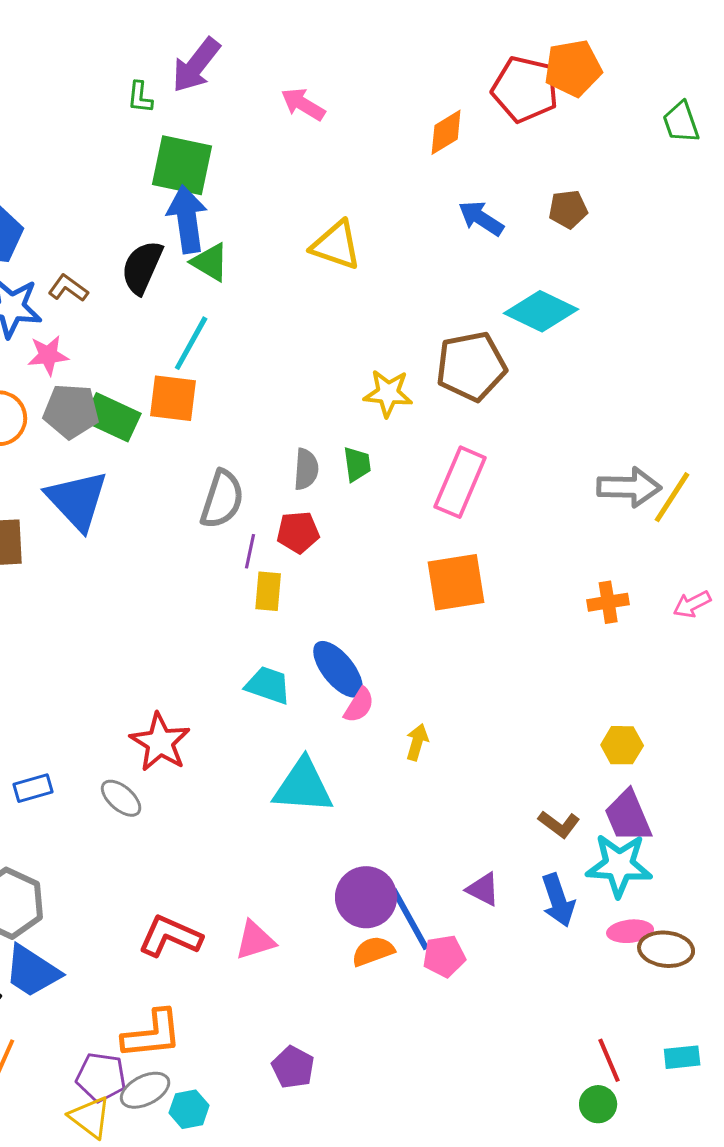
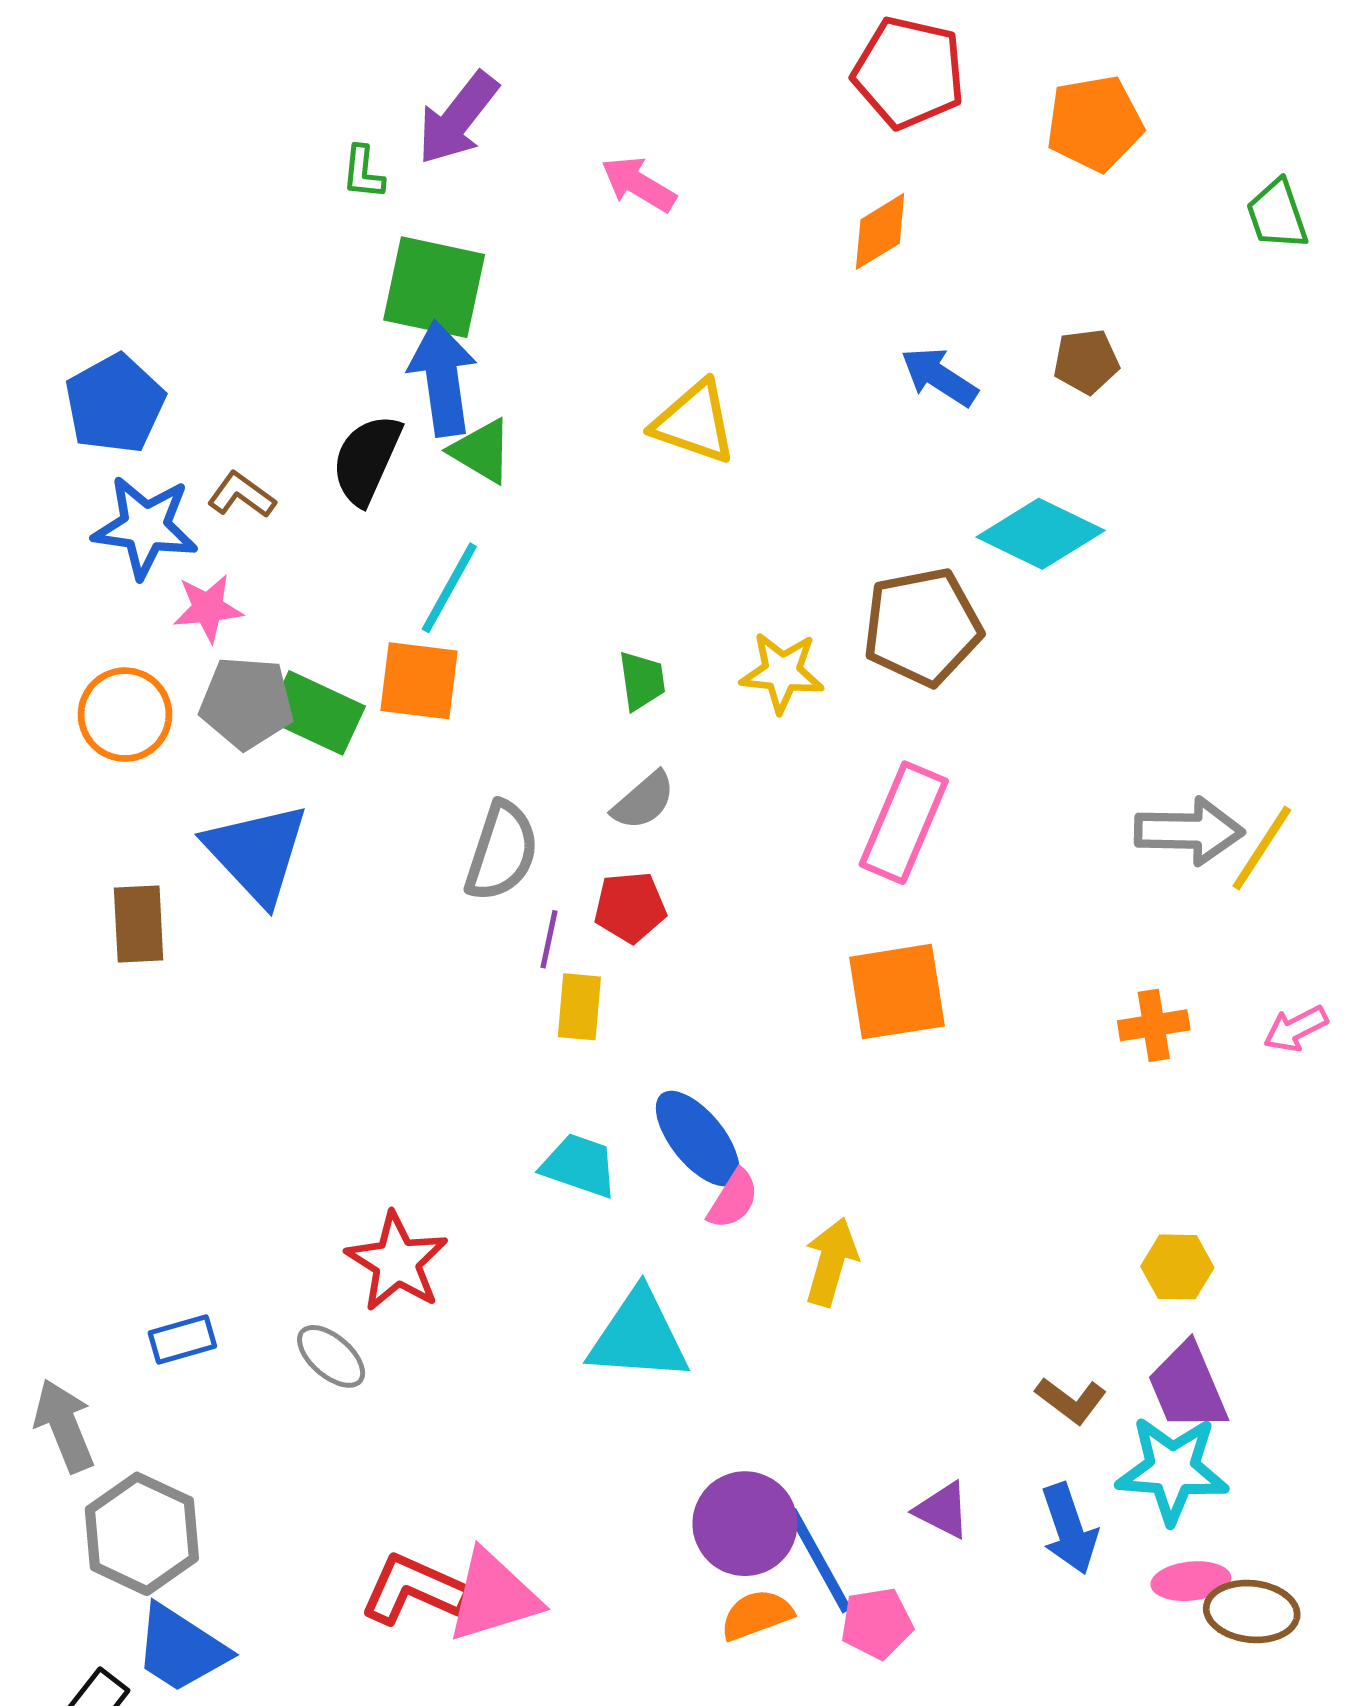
red pentagon: (525, 89) -> (909, 73), moved
green trapezoid: (357, 464) -> (642, 681), moved
gray semicircle: (306, 469) -> (644, 801), turned 45
yellow arrow: (417, 742) -> (831, 1262), size x1.4
pink triangle: (255, 940) -> (493, 1596), moved, size x1.4

